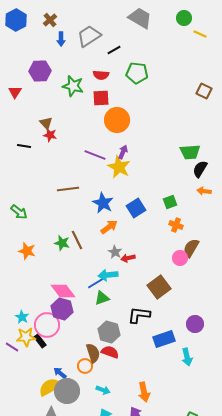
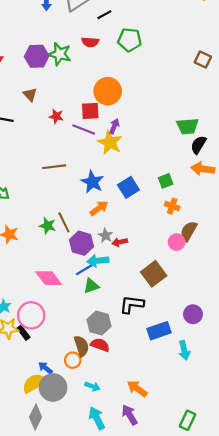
purple hexagon: (40, 71) -> (37, 56), moved
red square: (101, 98) -> (90, 111), moved
red star: (50, 135) -> (56, 116), moved
orange arrow: (204, 191) -> (203, 169), size x1.5
purple hexagon: (62, 309) -> (81, 243), moved
orange arrow: (144, 392) -> (137, 389), turned 138

